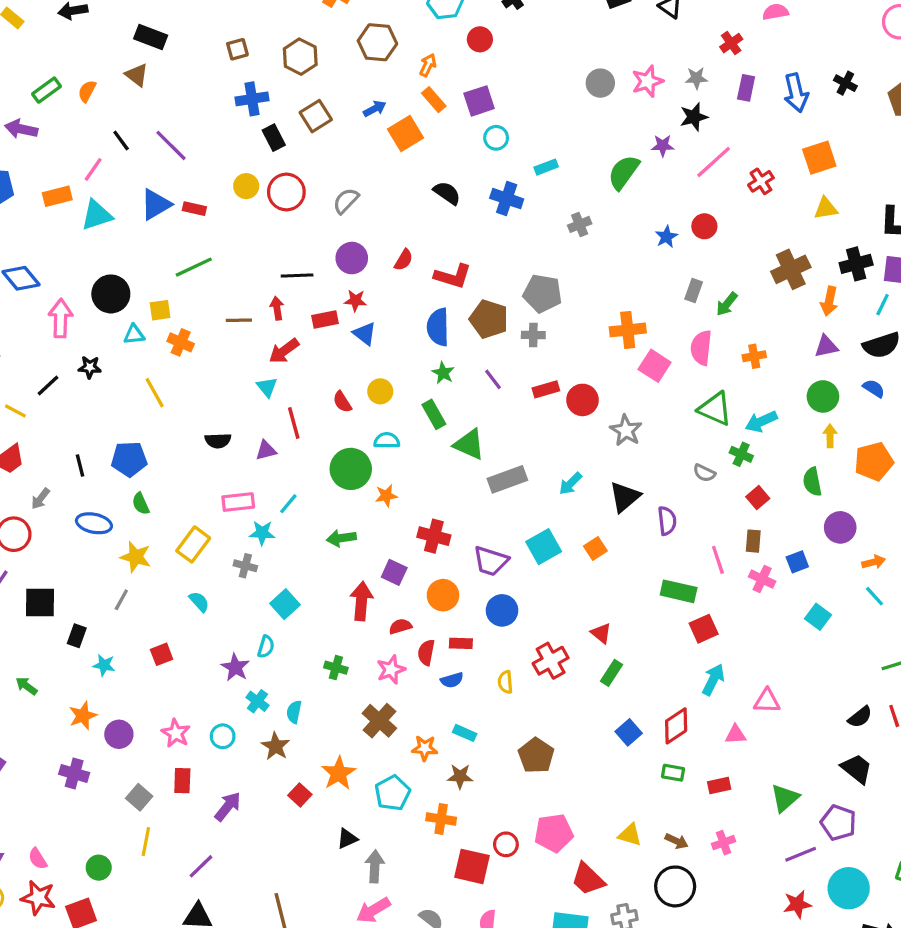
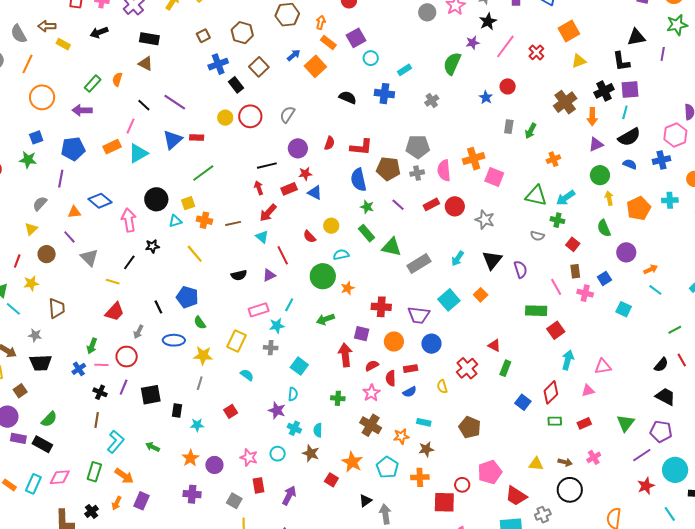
brown line: (239, 320) -> (233, 223), moved
pink semicircle: (701, 348) -> (444, 170), moved
blue pentagon: (129, 459) -> (187, 297), turned 30

